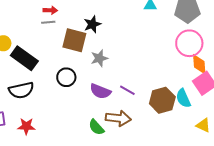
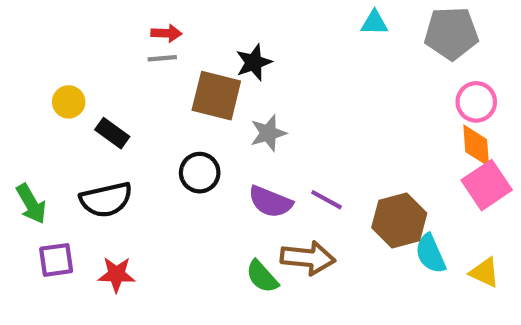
pink circle: (189, 43) -> (476, 102), moved, size x0.7
black rectangle: (24, 58) -> (112, 133), size x0.6
cyan semicircle: (183, 98) -> (430, 254), moved

